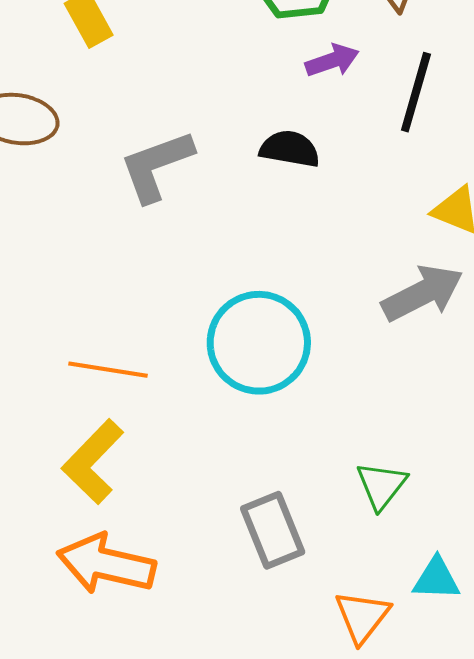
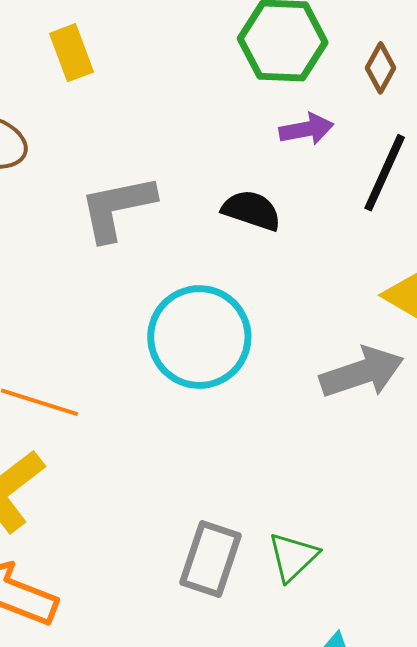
cyan circle: (259, 343) -> (199, 337), moved
gray rectangle: (273, 530) -> (210, 559), moved, turned 32

